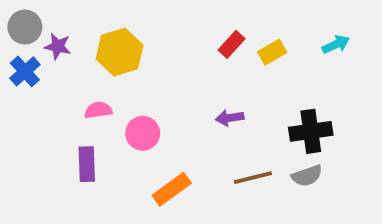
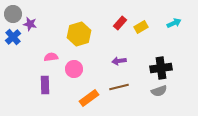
yellow hexagon: (120, 52) -> (79, 34), moved
brown line: (253, 178) -> (119, 87), moved

